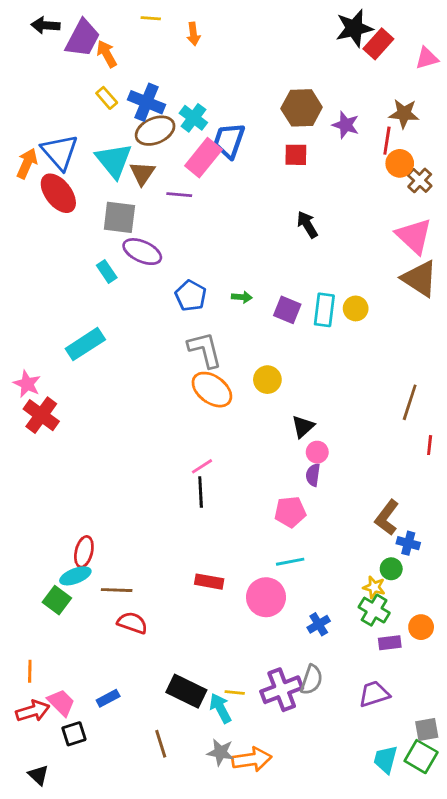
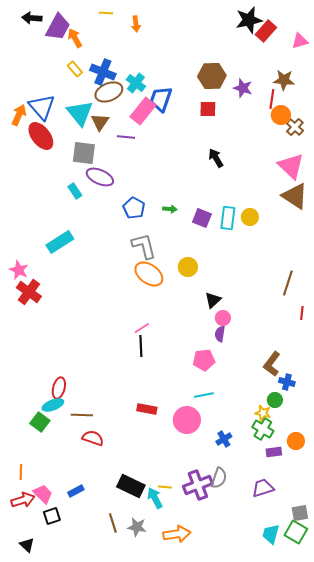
gray star: (220, 752) -> (137, 527), moved

